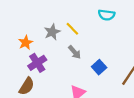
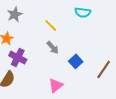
gray star: (52, 32) -> (15, 14), moved
purple cross: (37, 63) -> (18, 57), turned -30

